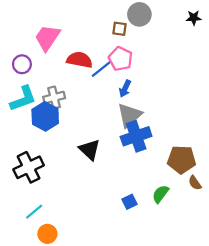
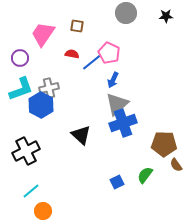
black star: (194, 18) -> (166, 16), moved
brown square: (119, 29) -> (77, 26), moved
red semicircle: (80, 60) -> (72, 54), size x0.6

